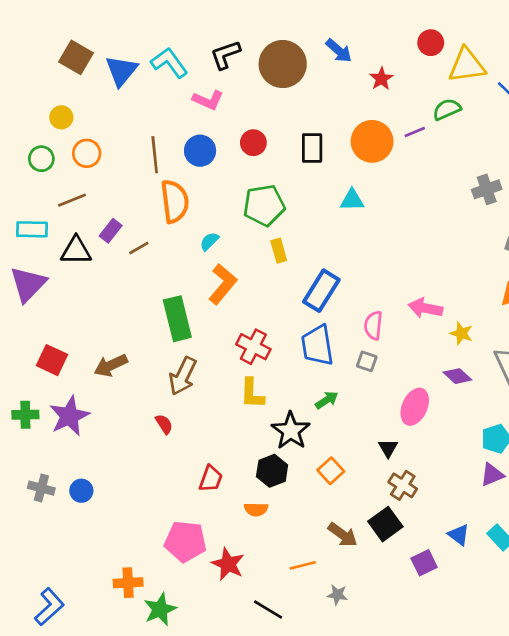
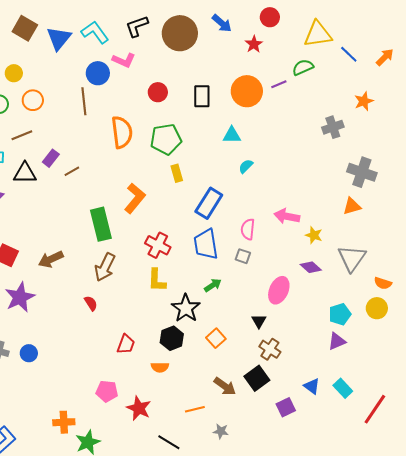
red circle: (431, 43) -> (270, 17), moved
blue circle: (200, 151) -> (98, 73), moved
orange semicircle: (175, 201) -> (122, 132), moved
cyan semicircle: (209, 241) -> (246, 166), moved
pink pentagon: (185, 541) -> (107, 391), size x0.7

